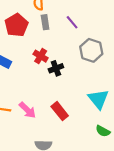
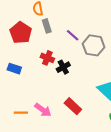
purple line: (72, 22) -> (73, 35), moved

